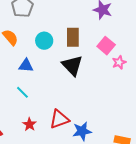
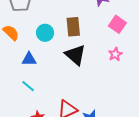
pink square: (106, 46) -> (117, 24), moved
pink star: (119, 62) -> (115, 54), moved

